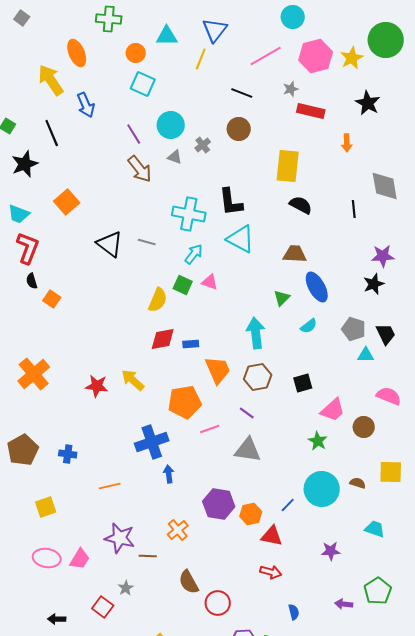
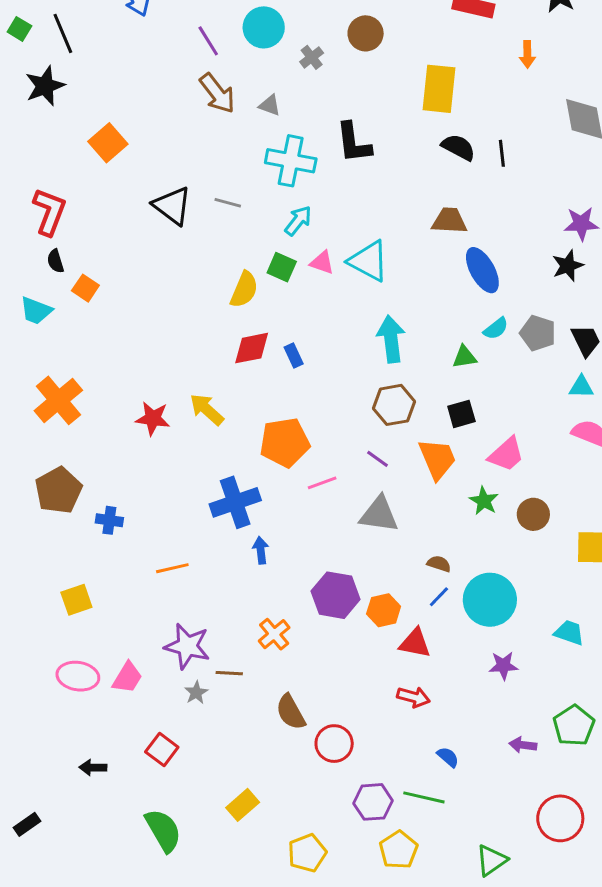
black line: (52, 133) -> (63, 33), moved
gray triangle: (175, 157) -> (270, 105), moved
black line: (354, 209) -> (502, 153), moved
cyan trapezoid: (19, 214) -> (36, 311), moved
cyan triangle: (241, 239) -> (369, 261), moved
green triangle: (282, 298) -> (464, 357), moved, turned 36
cyan semicircle: (309, 326) -> (496, 329), moved
blue rectangle: (191, 344) -> (294, 356), turned 70
cyan triangle: (366, 355) -> (581, 387), moved
orange trapezoid: (218, 370) -> (437, 459), moved
brown circle: (364, 427) -> (533, 514), moved
brown pentagon: (23, 450) -> (58, 490), moved
brown semicircle: (358, 483) -> (439, 564), moved
cyan circle: (322, 489) -> (490, 600), moved
gray star: (126, 588) -> (196, 693), moved
blue semicircle: (294, 612) -> (448, 757), turned -35

